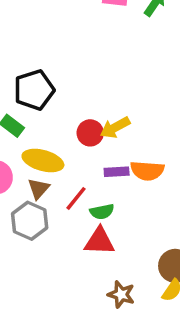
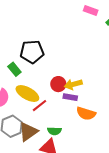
purple rectangle: (117, 172) -> (70, 97), moved
brown triangle: (39, 189) -> (28, 132), moved, size x1.5
red line: (76, 198) -> (39, 106), moved

